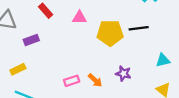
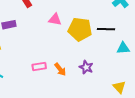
pink triangle: (79, 18) -> (55, 19), moved
cyan triangle: (163, 60) -> (123, 48), moved

